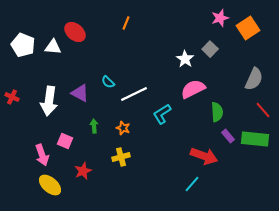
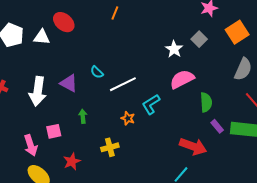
orange square: (248, 28) -> (237, 32), moved
orange star: (123, 128) -> (128, 118), moved
pink square: (65, 141) -> (54, 131), turned -35

